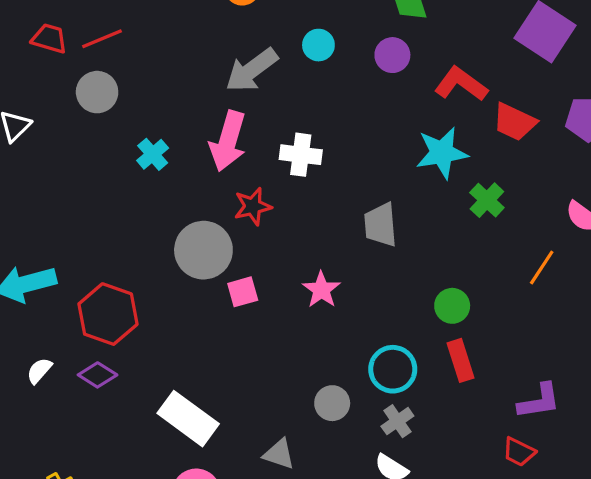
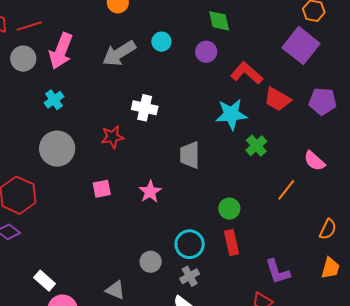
pink arrow: (228, 141) -> (61, 51), moved
gray circle: (203, 250) -> (57, 149), moved
purple L-shape: (539, 401) -> (278, 272), turned 76
white rectangle: (188, 419) -> (45, 281), moved, size x0.6

